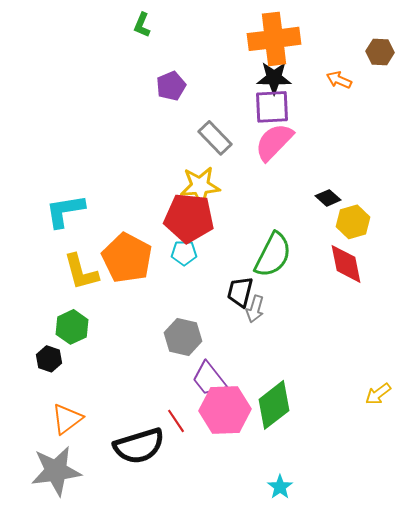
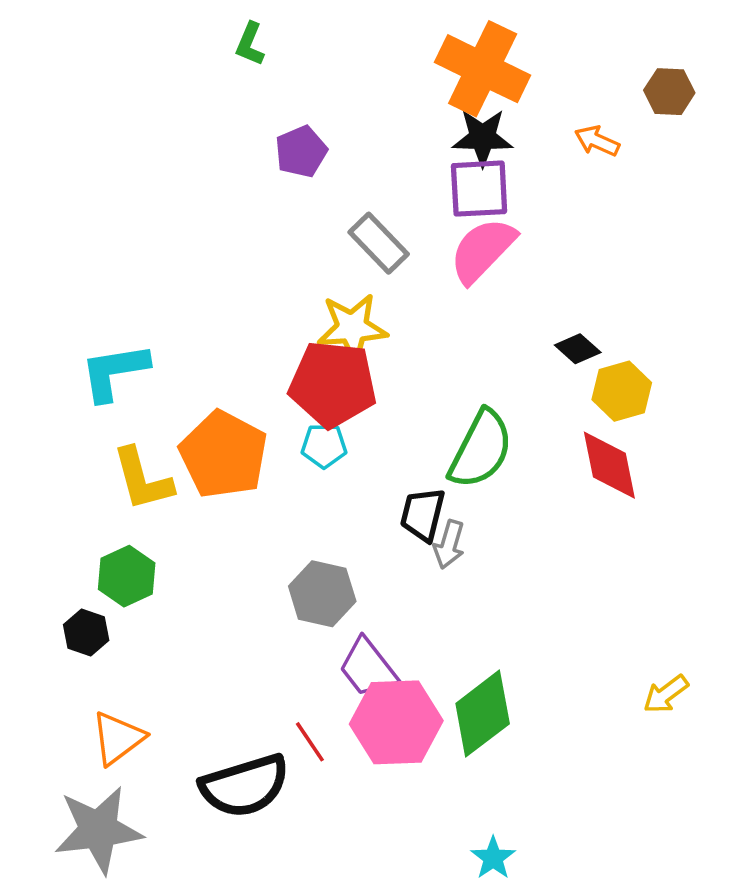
orange cross: (274, 39) -> (483, 69), turned 33

